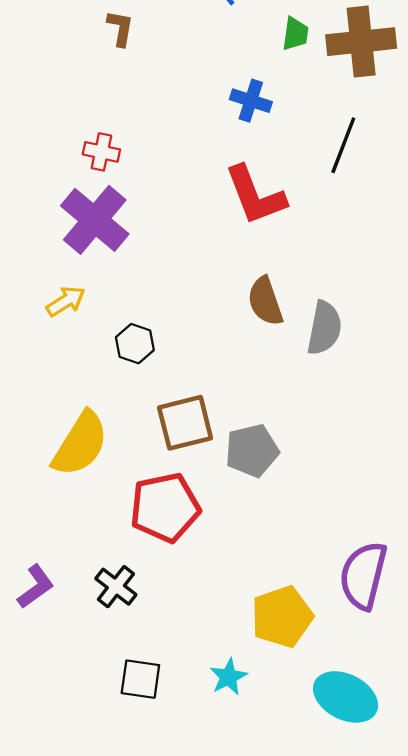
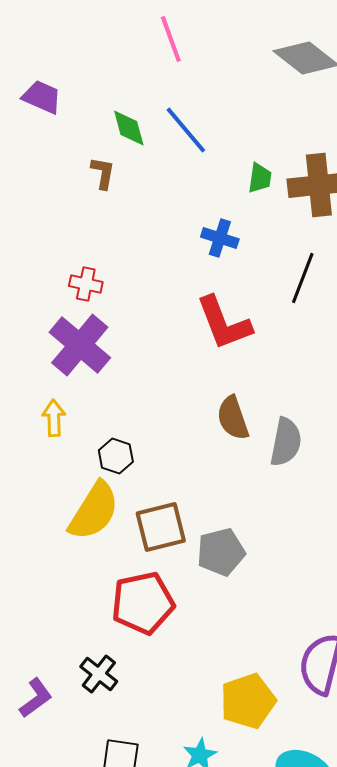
yellow arrow: (66, 301) -> (54, 418), turned -60
yellow semicircle: (80, 444) -> (94, 511), moved
purple L-shape: (36, 587) -> (36, 698), moved

